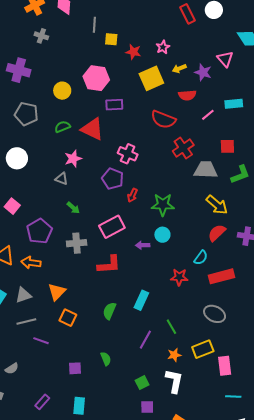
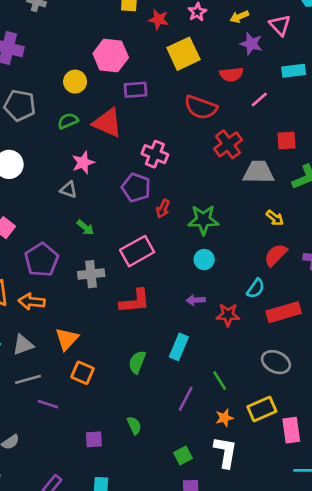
yellow arrow: (179, 68) -> (239, 17), moved
yellow circle: (62, 91) -> (75, 82), moved
cyan rectangle: (234, 104) -> (294, 71), moved
yellow arrow: (217, 205) -> (275, 218), size x0.6
purple arrow: (143, 245) -> (196, 300), moved

